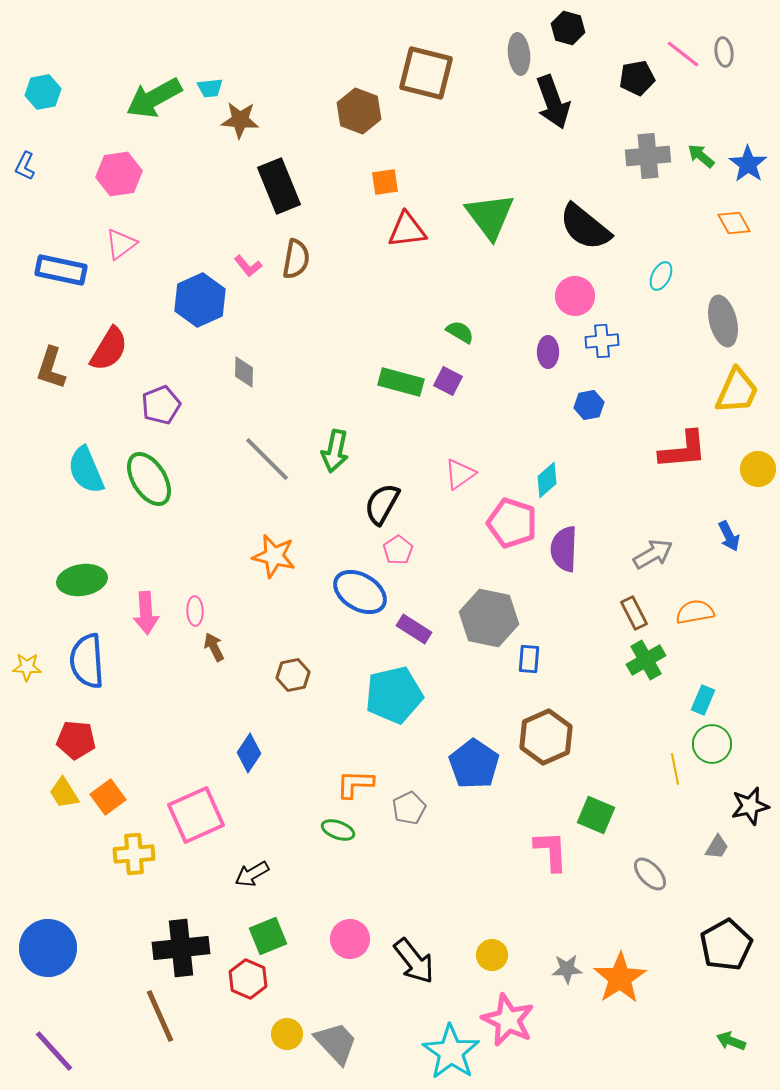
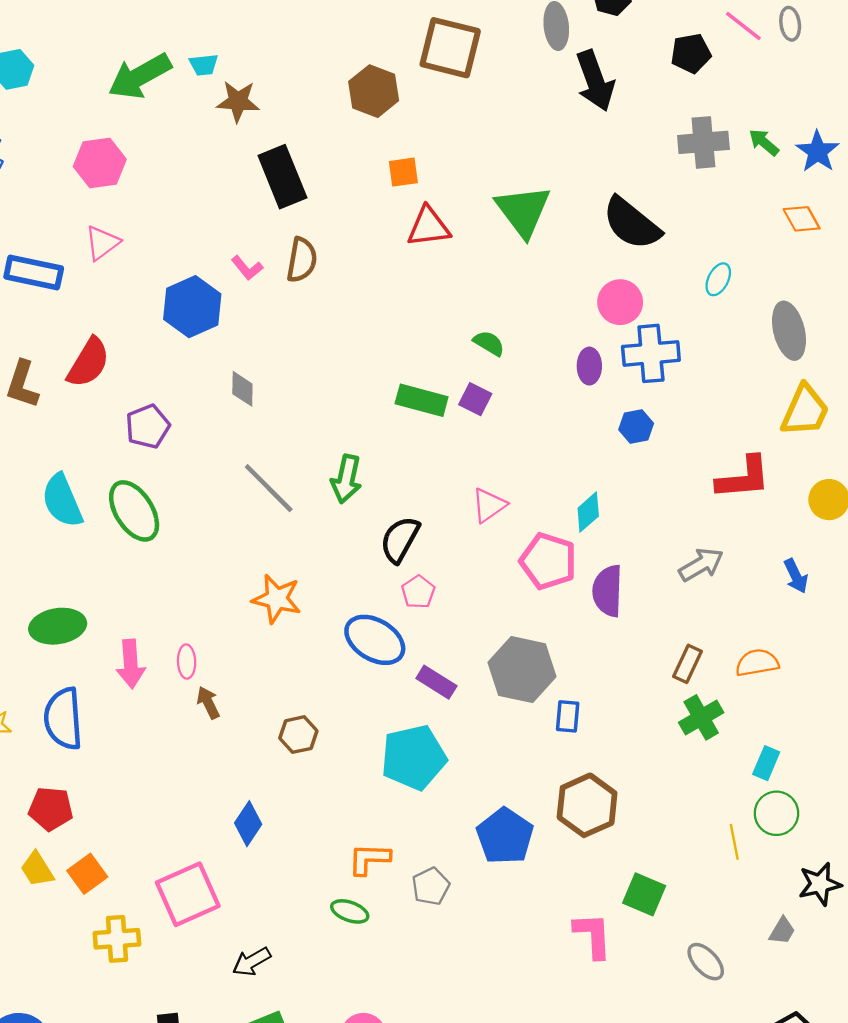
blue cross: (602, 341) -> (651, 353), size x1.5
gray arrow: (653, 554) -> (701, 565), moved
brown rectangle: (634, 613) -> (687, 664), turned 52

